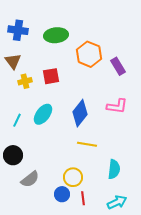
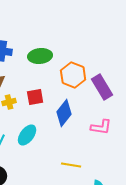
purple rectangle: (118, 66) -> (102, 87), size x1.4
blue diamond: (80, 113) -> (64, 113), moved

